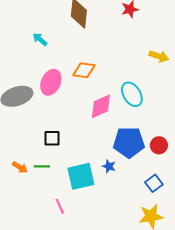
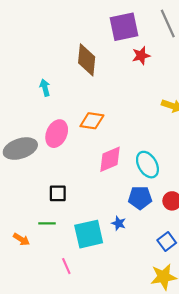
cyan arrow: (40, 39) -> (45, 88), turned 35
cyan ellipse: (132, 94) -> (147, 165), moved
blue pentagon: (129, 142) -> (140, 198), size x0.7
orange arrow: (20, 167) -> (21, 239), moved

